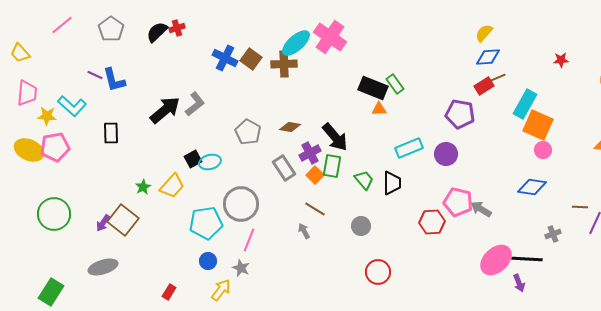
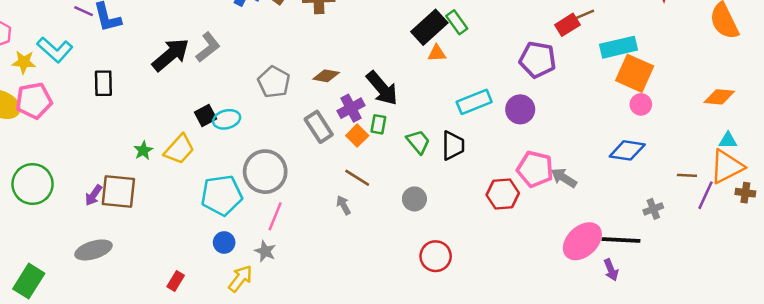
black rectangle: (373, 88) -> (429, 27), turned -64
cyan rectangle: (525, 104) -> (618, 47), turned 48
green rectangle: (332, 166) -> (378, 124), size x0.7
brown square: (123, 220) -> (118, 191), turned -32

